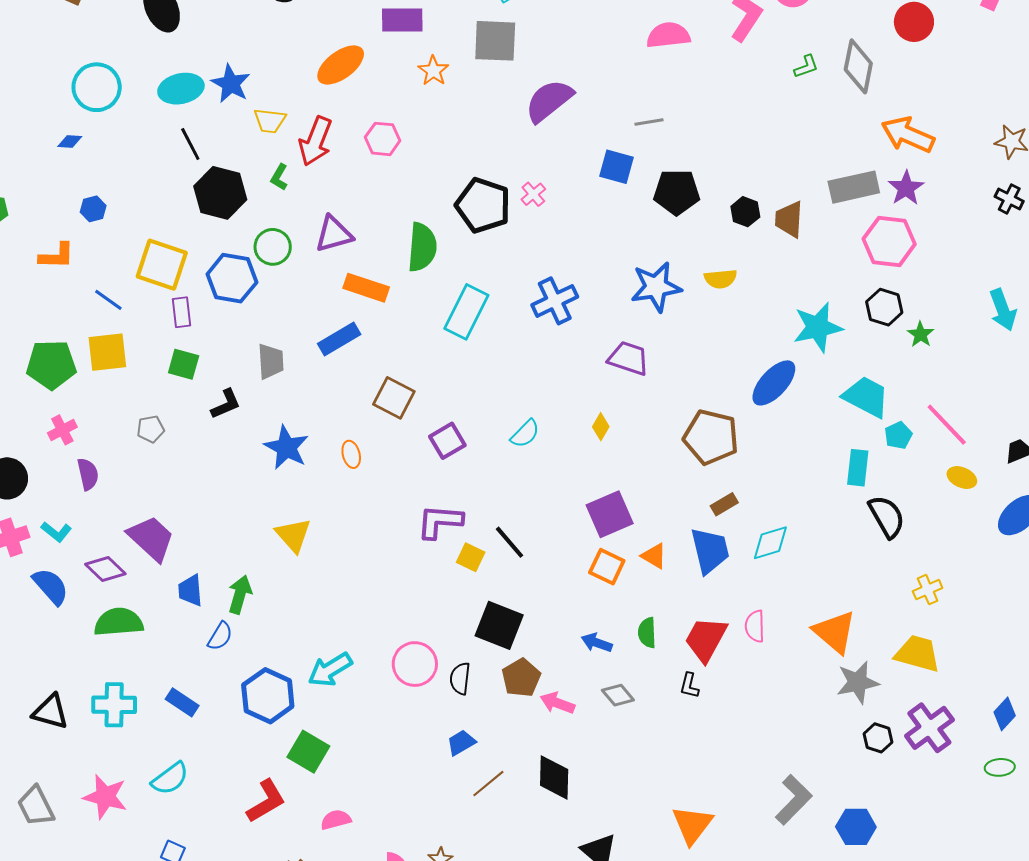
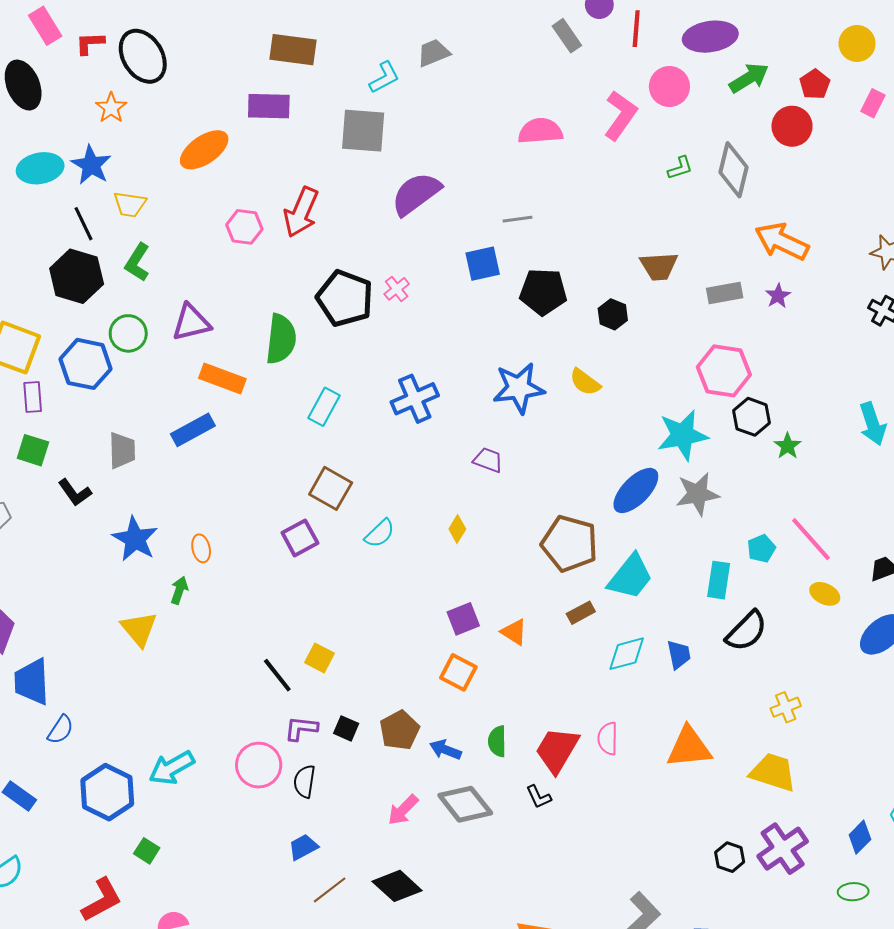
orange star: (433, 71) -> (111, 108), moved
red arrow: (315, 141) -> (301, 212), moved
black line: (190, 144) -> (83, 224), moved
blue square: (616, 167) -> (483, 264), turned -30
green L-shape: (279, 177) -> (137, 262), size x1.4
gray rectangle: (854, 187) -> (725, 293), size x0.7
purple star: (906, 188) -> (778, 296), size x0.7
brown trapezoid: (789, 219) -> (659, 266), moved, turned -99
pink hexagon: (889, 241) -> (724, 371), moved
yellow semicircle: (721, 279) -> (585, 382), turned 40
cyan rectangle: (466, 312) -> (324, 407), size x0.7
purple trapezoid: (628, 358) -> (488, 460), size x0.7
cyan trapezoid: (866, 397) -> (630, 577), moved, turned 99
brown square: (394, 398) -> (331, 488), moved
black L-shape: (226, 404) -> (75, 492), turned 76
purple square: (610, 514) -> (463, 619), size x0.7
black semicircle: (887, 517) -> (746, 631), turned 72
purple L-shape: (440, 522) -> (301, 728), moved, size x0.7
black line: (510, 542) -> (277, 675), moved
blue trapezoid: (710, 551) -> (679, 655), moved, size x0.6
orange triangle: (654, 556) -> (514, 632), moved
blue trapezoid: (190, 590) -> (32, 682), size x1.4
green arrow: (240, 595) -> (179, 590), moved, size x0.7
black square: (499, 625) -> (346, 728), size x0.5
orange triangle: (835, 632) -> (689, 747), turned -48
brown pentagon: (521, 678) -> (400, 730), moved
gray star: (858, 682) -> (697, 494), moved
black L-shape: (689, 686) -> (539, 797), turned -40
gray diamond: (618, 695) -> (465, 804), size x1.6
pink arrow: (557, 703) -> (403, 810), turned -68
green square: (308, 752) -> (147, 851), size x0.6
black diamond: (554, 777) -> (397, 886), turned -51

